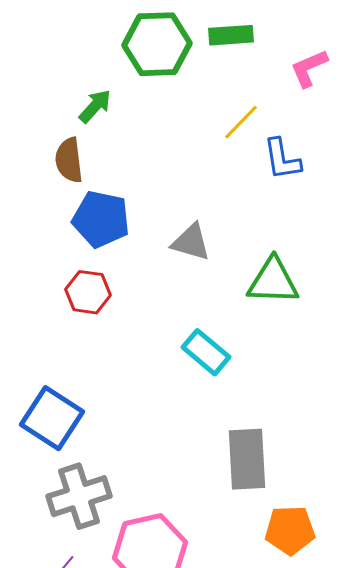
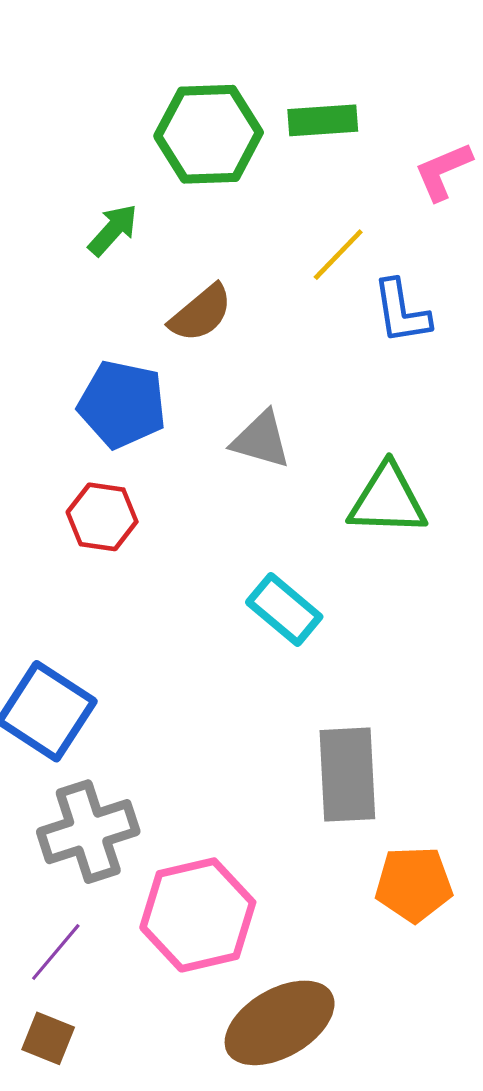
brown semicircle: (69, 160) -> (201, 313), moved, turned -123

